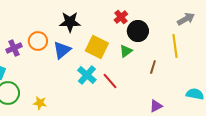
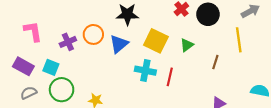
black circle: (138, 31) -> (208, 14), moved
cyan cross: (87, 75) -> (145, 71), turned -30
red line: (110, 81) -> (170, 77), turned 54

